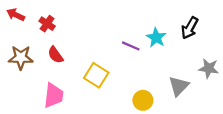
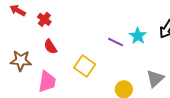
brown star: (21, 58) -> (21, 61), moved

